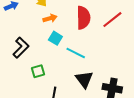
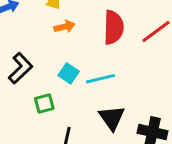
cyan square: (55, 38) -> (69, 73), moved
cyan line: (76, 53) -> (100, 79), turned -42

